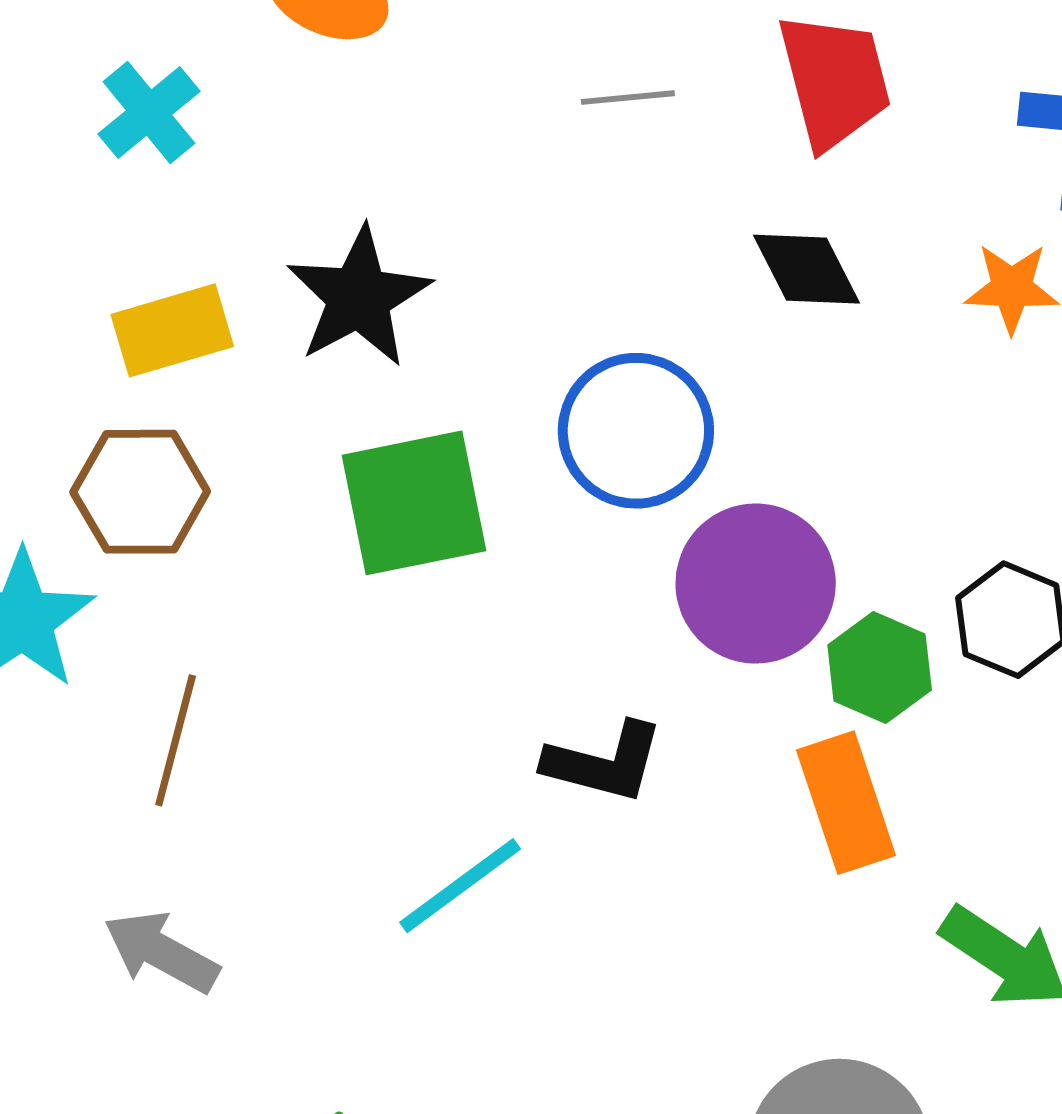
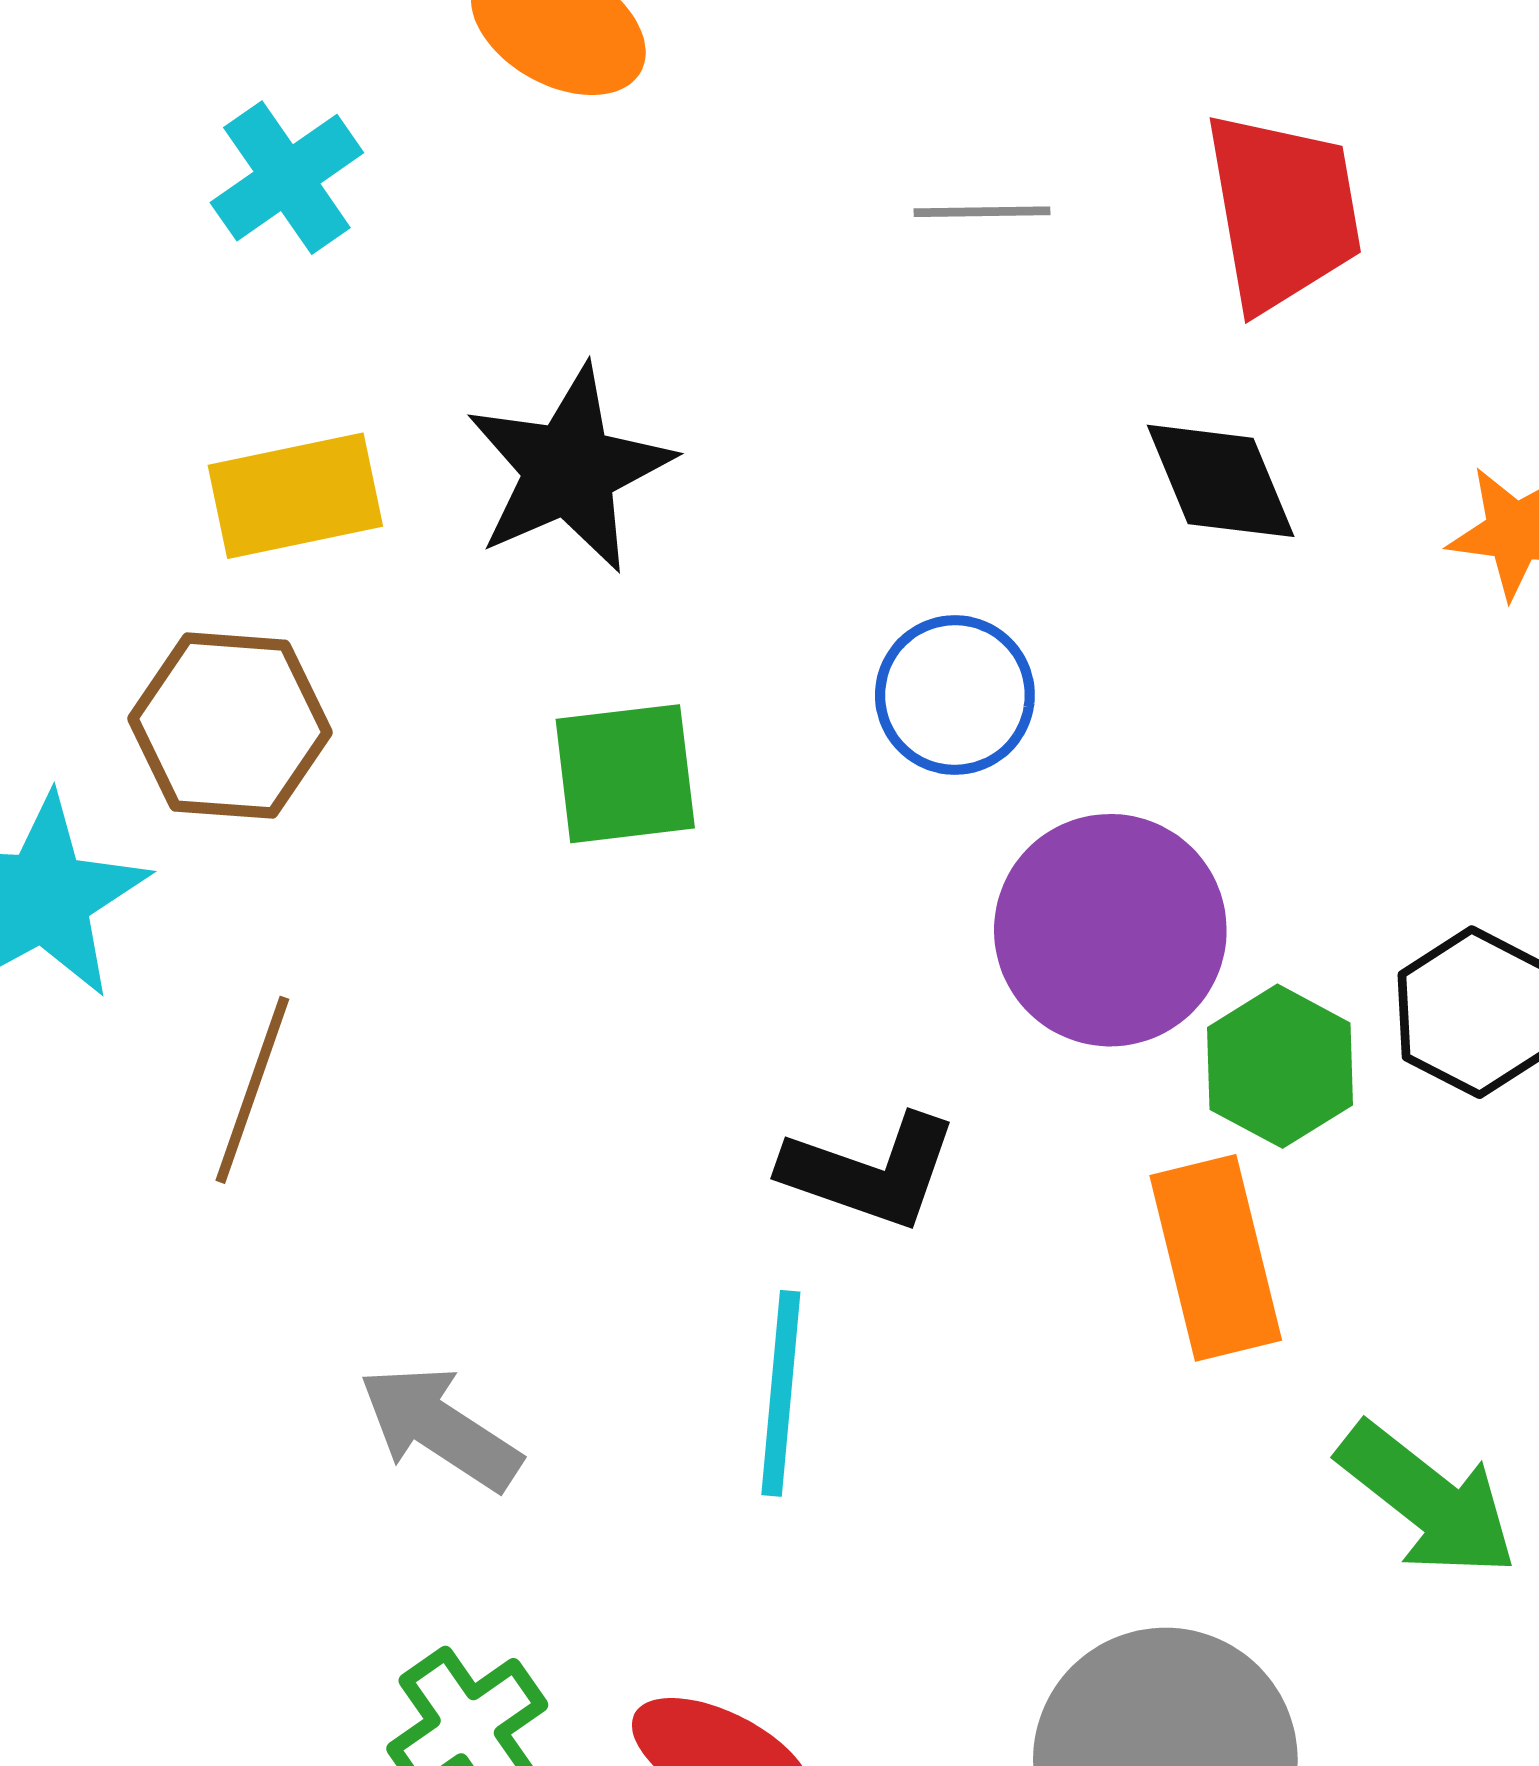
blue circle: (636, 431) -> (955, 695), size x0.7
green square: (414, 503) -> (625, 774), size x0.7
cyan line: (460, 886) -> (781, 1393), moved, turned -53
gray arrow: (161, 952) -> (440, 1428), moved

